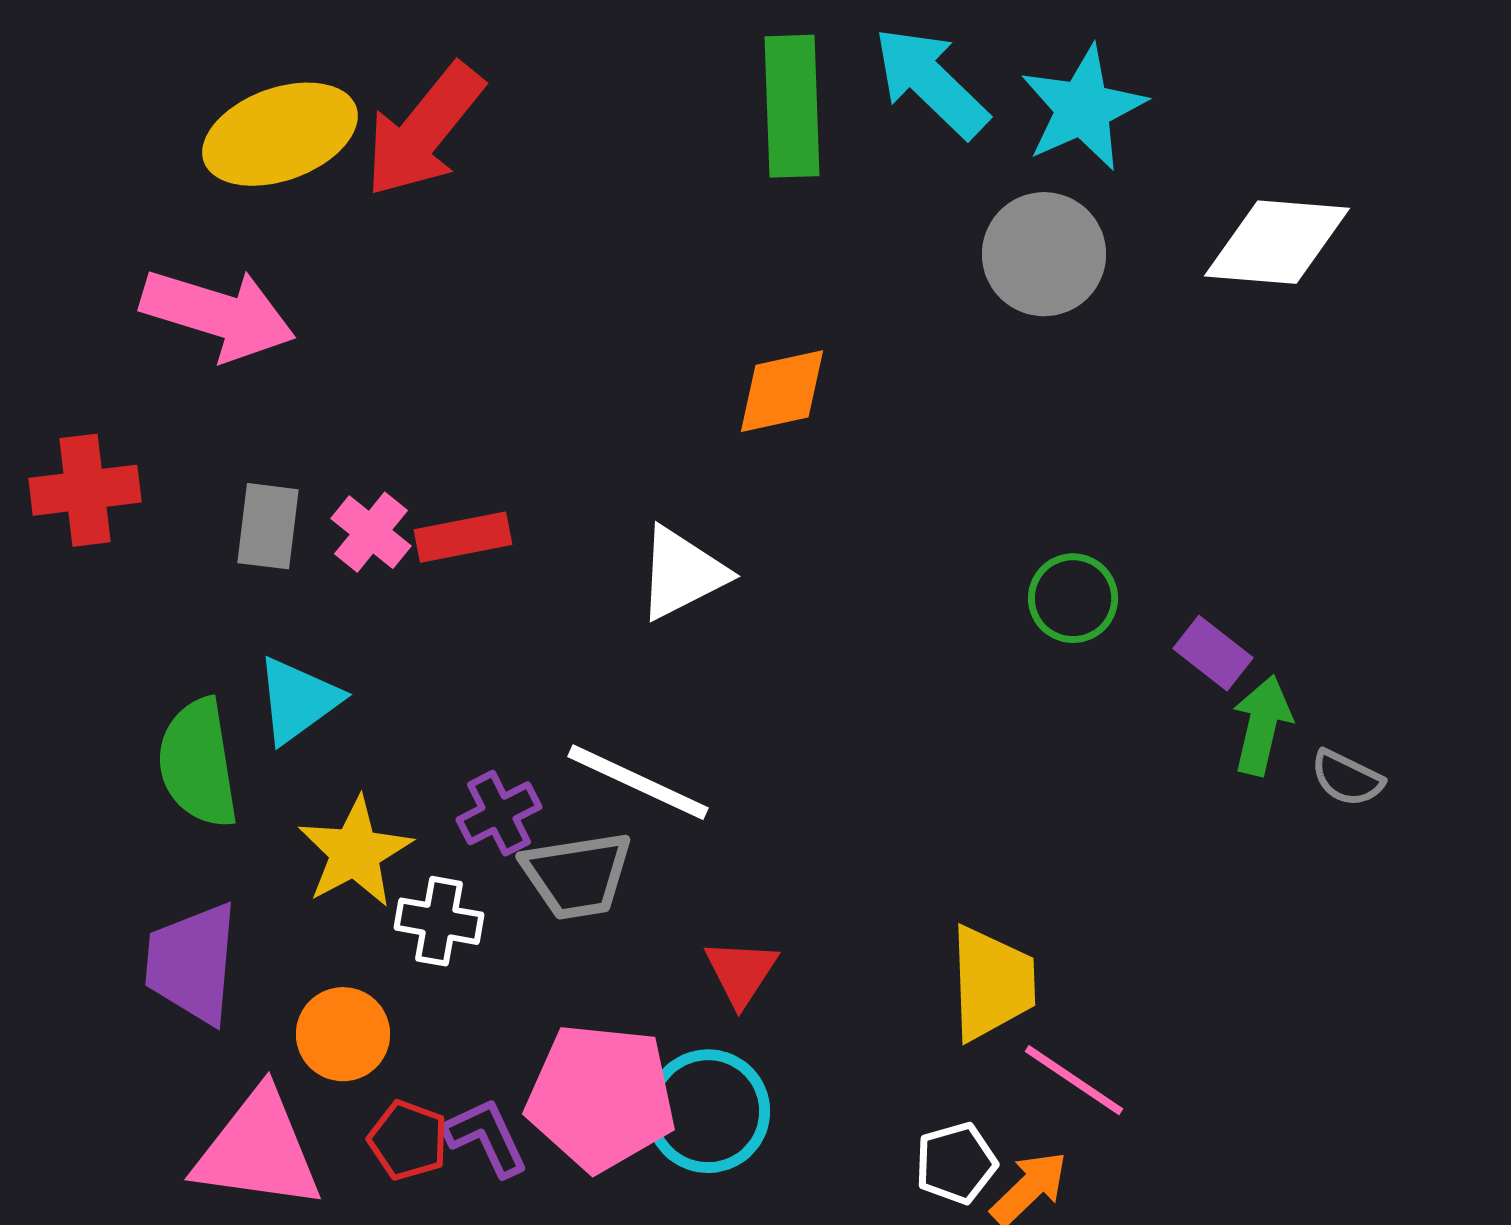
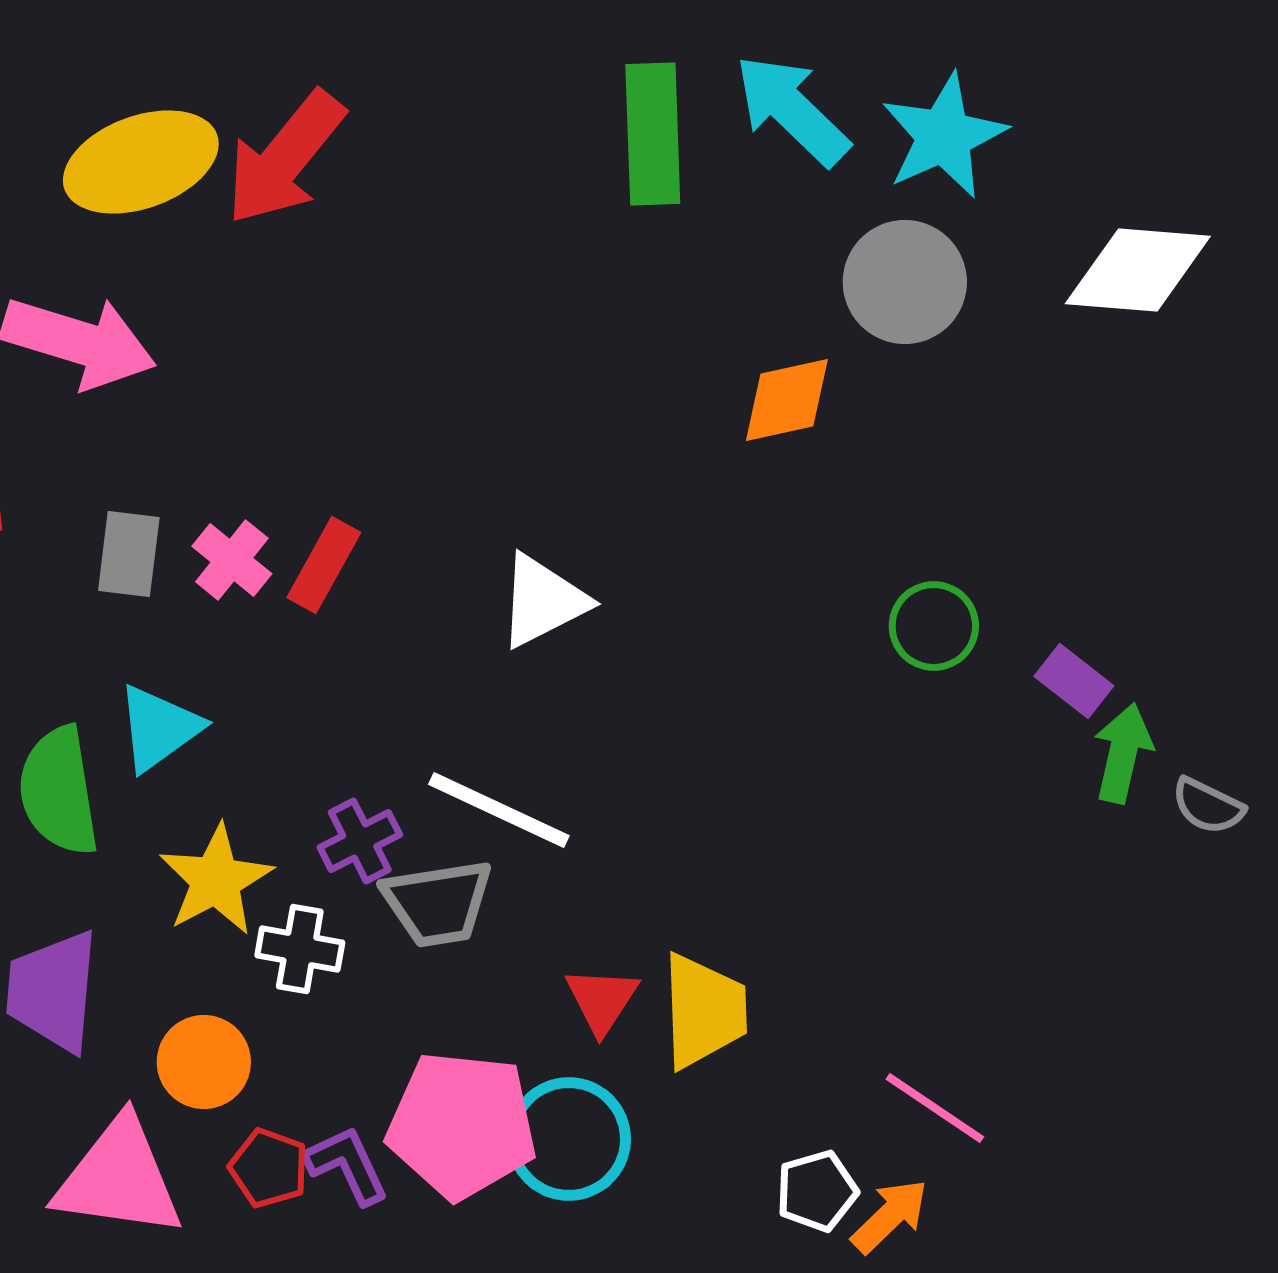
orange diamond: (782, 391) -> (787, 400), moved
red rectangle: (463, 537) -> (324, 565), turned -50
yellow trapezoid: (992, 983) -> (704, 1011), moved

